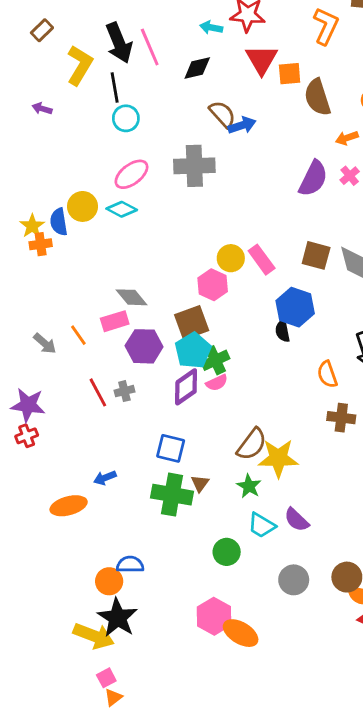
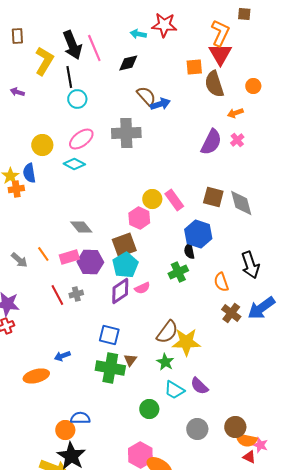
brown rectangle: (42, 30) -> (17, 36), turned -49
red triangle: (262, 60) -> (220, 54), moved
yellow circle: (83, 206) -> (42, 145), moved
pink rectangle: (115, 321) -> (69, 257), moved
green cross: (215, 360) -> (178, 272), moved
brown cross: (341, 418) -> (231, 313), turned 30

